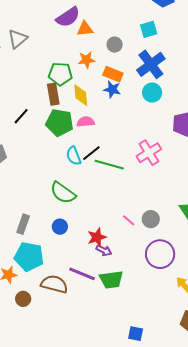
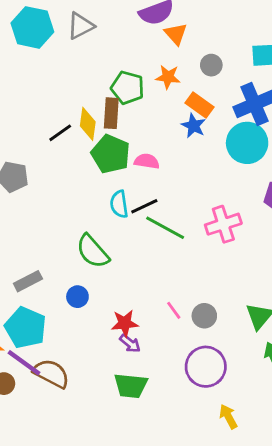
orange triangle: (85, 29) -> (176, 34), turned 42
cyan circle: (152, 93) -> (247, 143), size x1.5
yellow diamond: (81, 95) -> (88, 124), moved
gray rectangle: (23, 224) -> (28, 281), turned 30
purple line: (82, 274) -> (24, 363), moved

